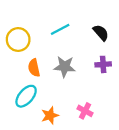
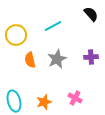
black semicircle: (101, 33) -> (91, 14), moved
gray star: (65, 67) -> (57, 59), turned -30
cyan ellipse: (26, 96) -> (14, 101), moved, turned -55

